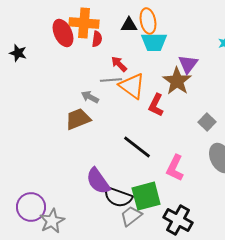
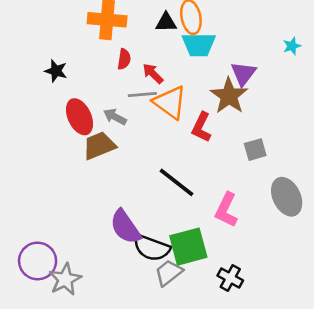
red ellipse: (63, 33) -> (79, 117), moved
red semicircle: (97, 39) -> (124, 59), moved
black star: (18, 53) -> (56, 71), moved
gray square: (207, 122) -> (255, 150), moved, turned 30
black cross: (178, 220) -> (230, 278), size x0.7

